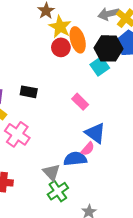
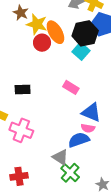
pink semicircle: (88, 149) -> (88, 128), turned 72

